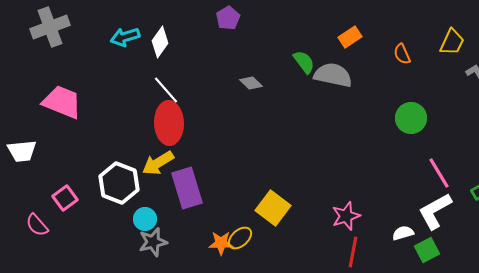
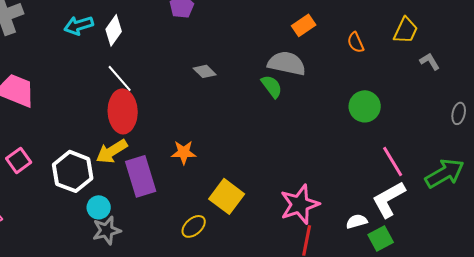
green semicircle: (304, 62) -> (272, 86), moved
pink square: (65, 198) -> (19, 160), moved
pink star: (346, 216) -> (300, 204), size x1.4
orange star: (221, 243) -> (184, 152), moved

